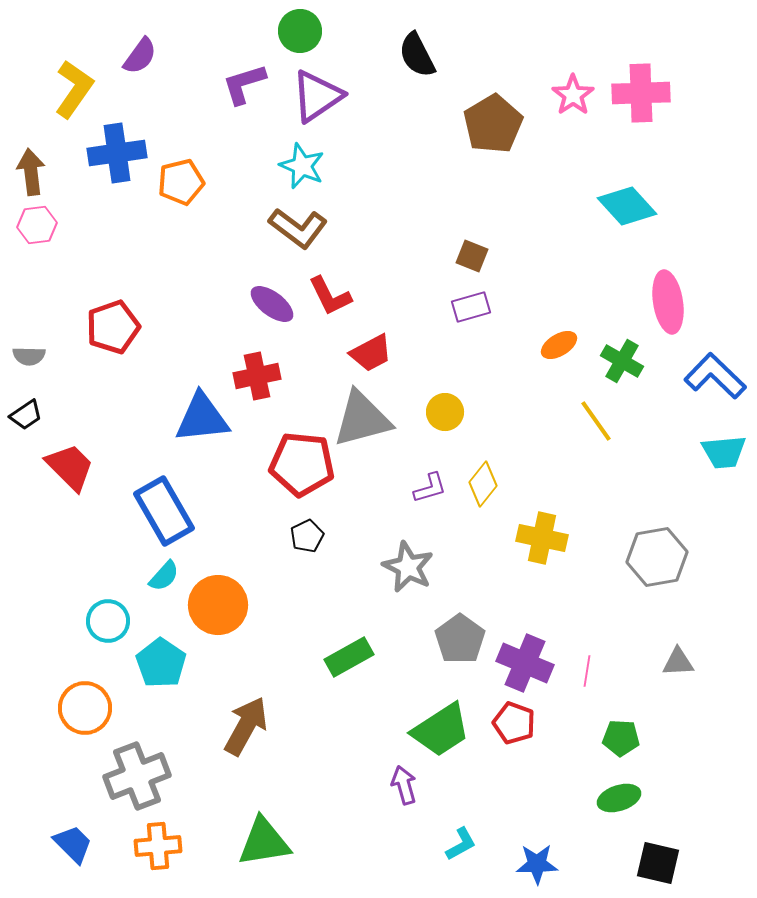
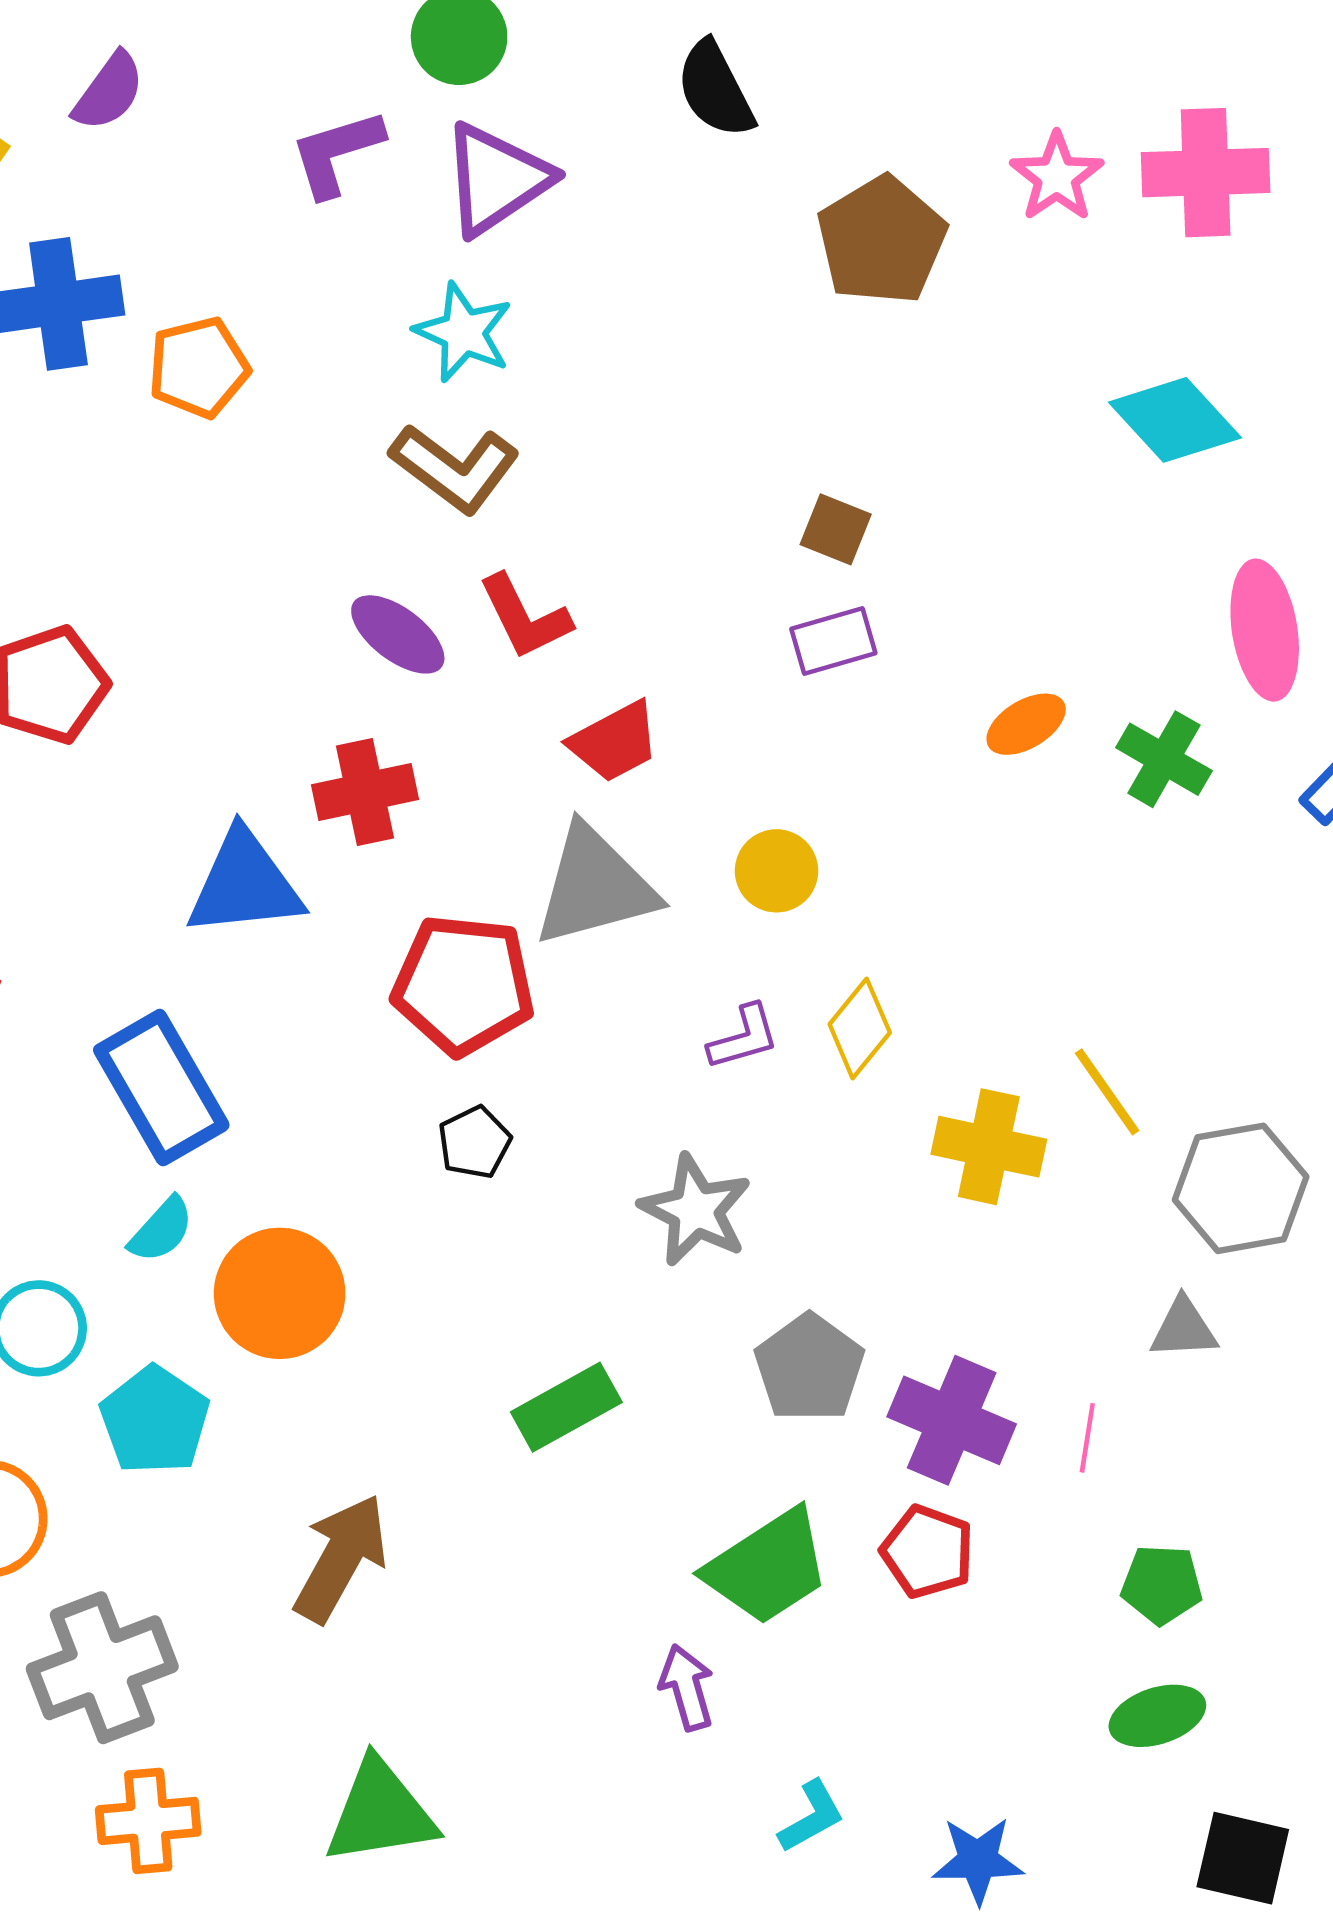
yellow line: (596, 421) -> (1107, 1092), moved
gray triangle: (678, 662) -> (1184, 1328), moved

